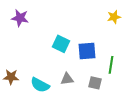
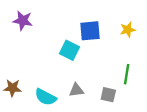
yellow star: (114, 17) -> (128, 30), moved
blue square: (87, 51) -> (90, 31), moved

